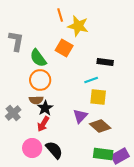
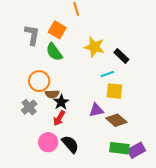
yellow star: (78, 26) -> (94, 47), moved
orange square: (64, 48) -> (57, 30), moved
black rectangle: (105, 62) -> (121, 56), turned 35
orange circle: (40, 80) -> (39, 81), moved
purple triangle: (80, 116) -> (96, 110), turned 35

